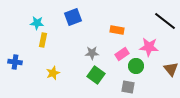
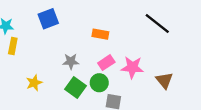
pink star: (149, 47) -> (132, 67), moved
green circle: (136, 66) -> (99, 83), moved
yellow star: (53, 73) -> (34, 83), moved

